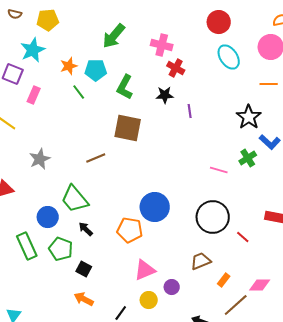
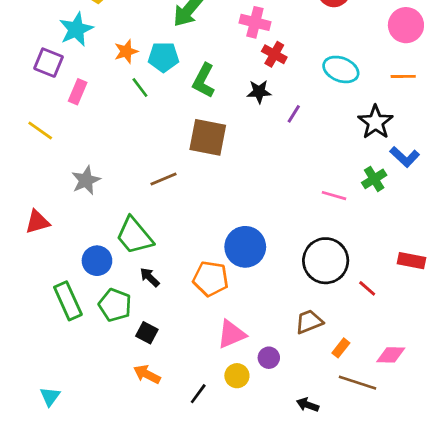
cyan ellipse: (229, 57) -> (341, 69), moved, turned -35
purple line: (190, 111) -> (294, 114), turned 40
brown line: (236, 305) -> (357, 383), turned 60

